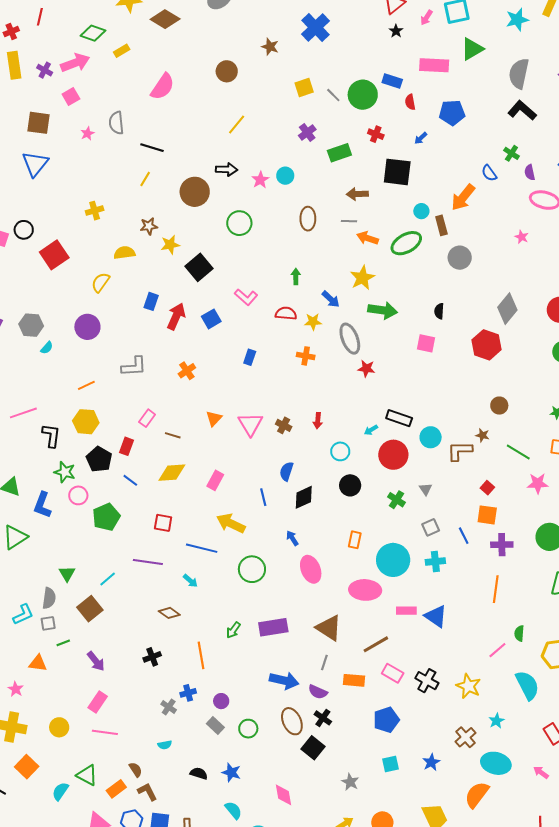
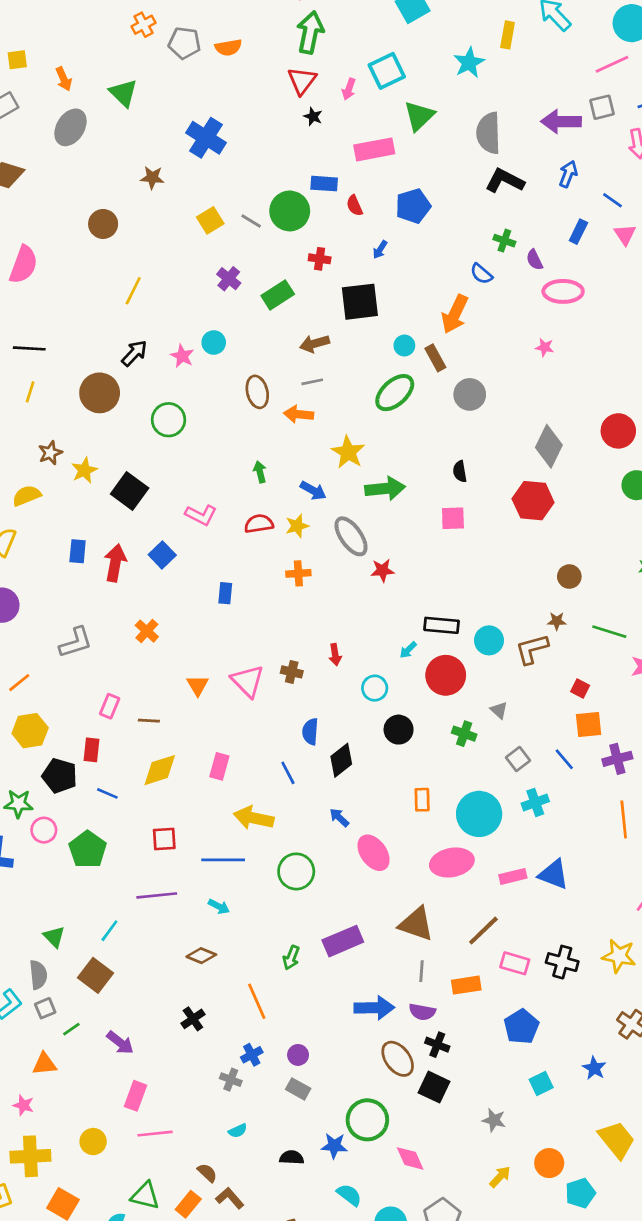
black arrow: (227, 169) -> (134, 353), turned -35
orange arrow: (368, 238) -> (299, 414), moved
green circle: (248, 729) -> (367, 1120), moved, size x1.6

